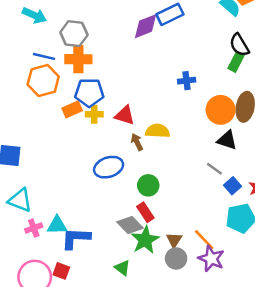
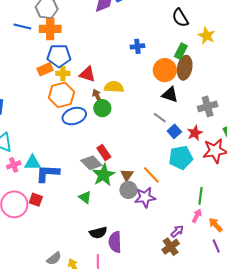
green rectangle: (236, 62) -> (181, 51), moved
orange hexagon: (43, 80) -> (61, 95), moved
green circle: (148, 185) -> (102, 108), moved
purple star: (211, 259) -> (145, 197), moved, turned -30

